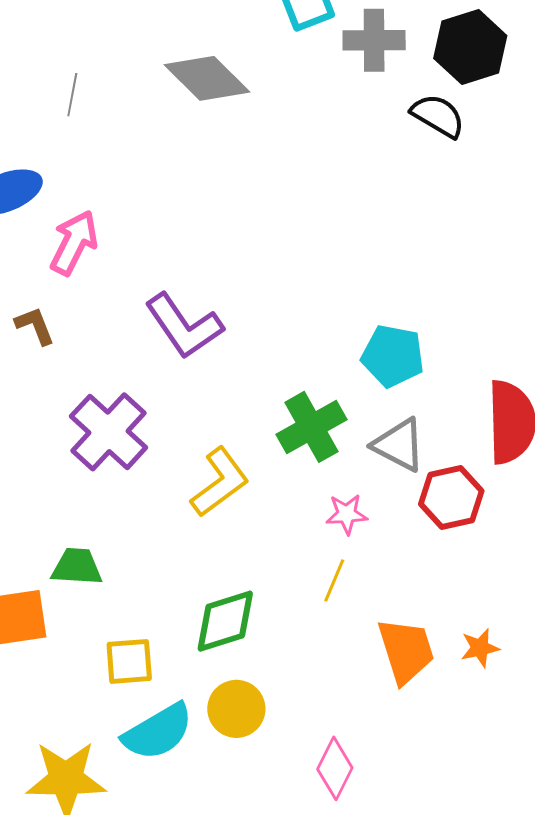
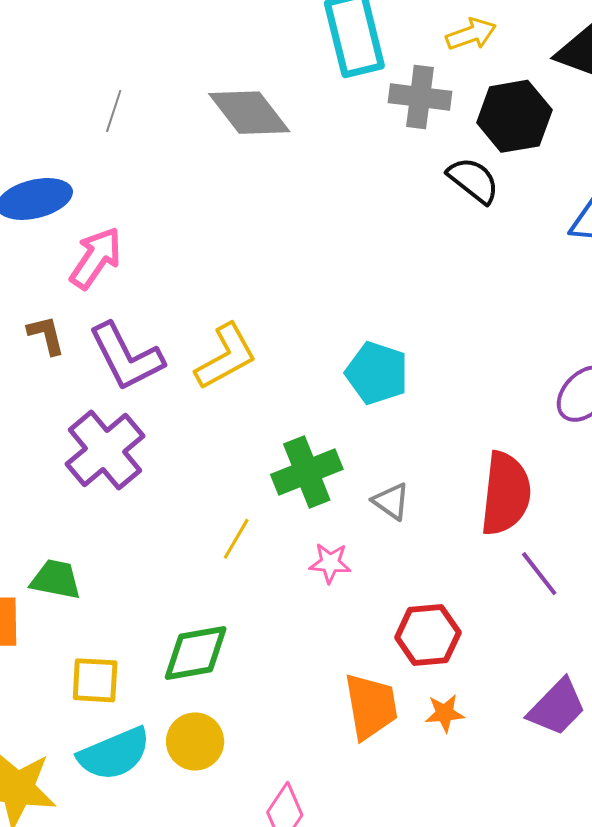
purple L-shape: (184, 326) -> (126, 357), moved
cyan pentagon: (393, 356) -> (377, 373), moved
gray triangle: (399, 445) -> (391, 501), size x0.7
yellow L-shape: (220, 482) -> (226, 357), moved
red hexagon: (451, 498) -> (428, 635), moved
yellow line: (334, 580) -> (236, 539), moved

